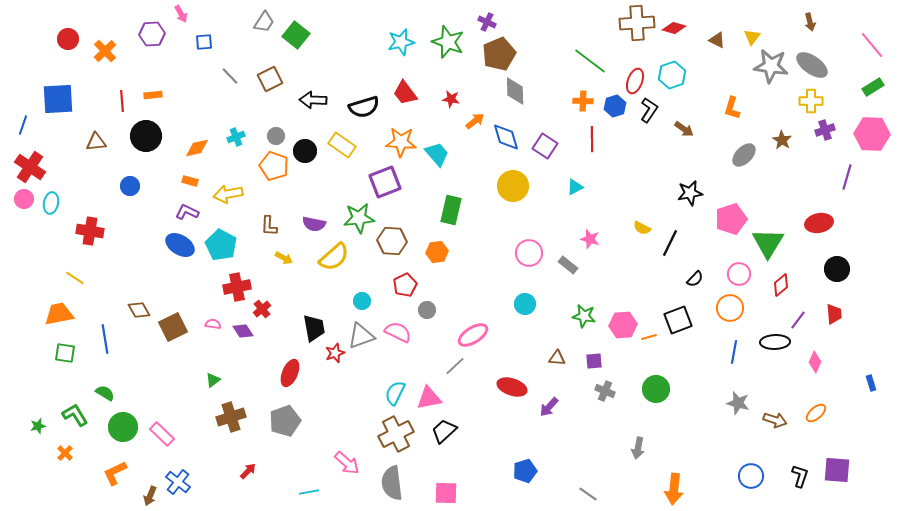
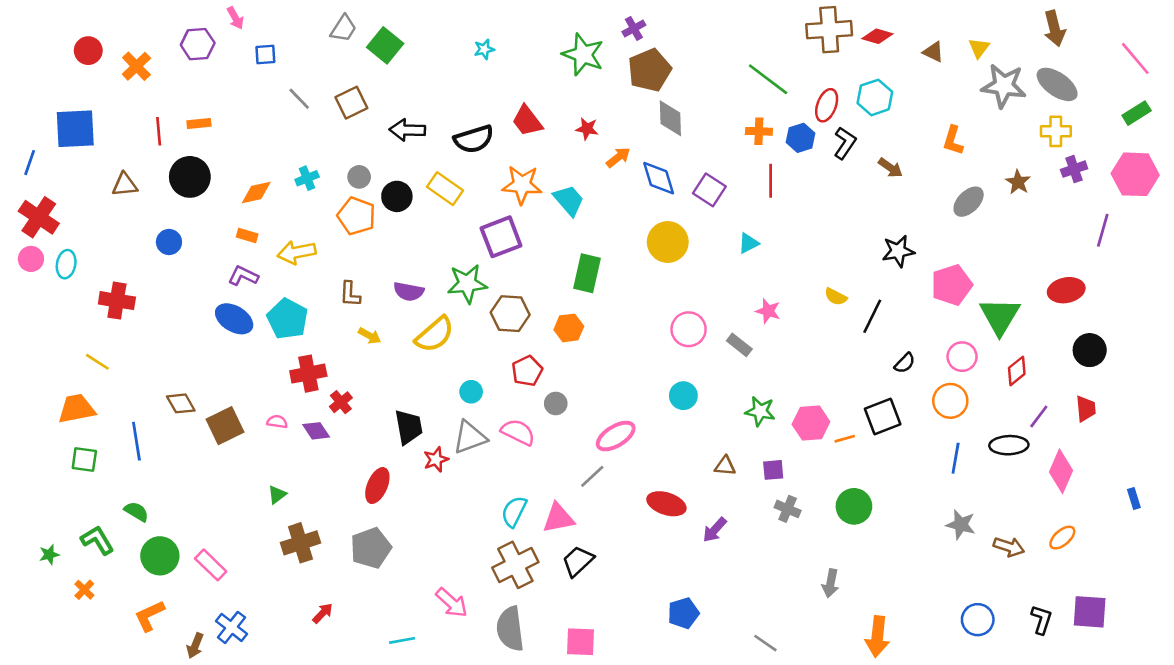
purple cross: (487, 22) -> (634, 28), turned 36
brown arrow: (810, 22) -> (1054, 28), size x1.5
cyan star: (401, 42) -> (484, 49), moved, size x0.6
pink diamond: (815, 362) -> (1061, 471), size x1.5

